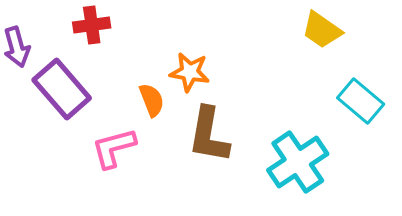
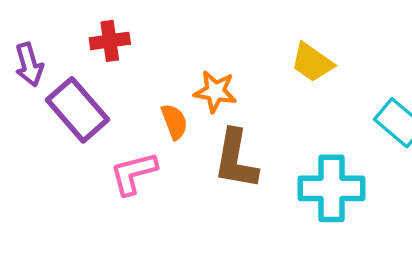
yellow trapezoid: (322, 30) -> (312, 62), moved
cyan cross: (298, 162) -> (332, 188), turned 34

